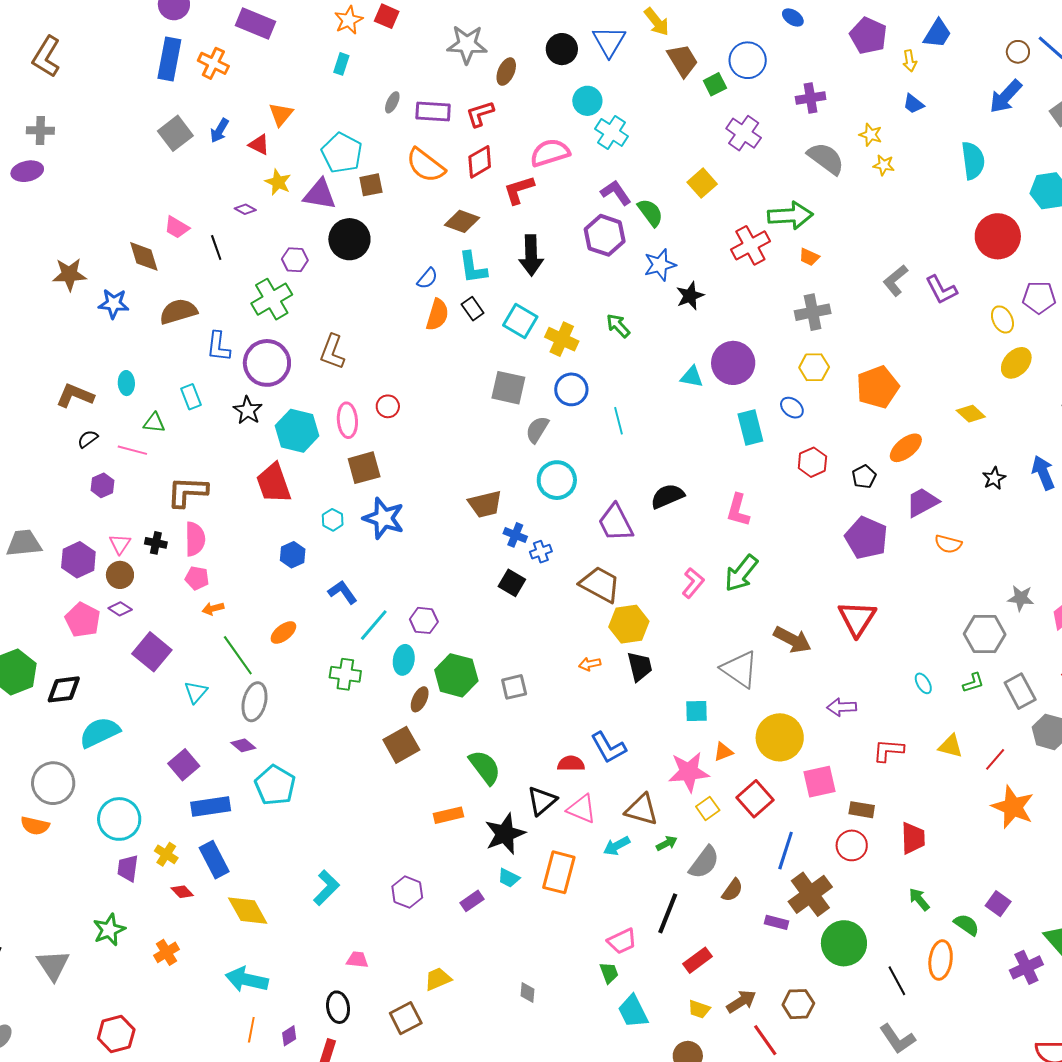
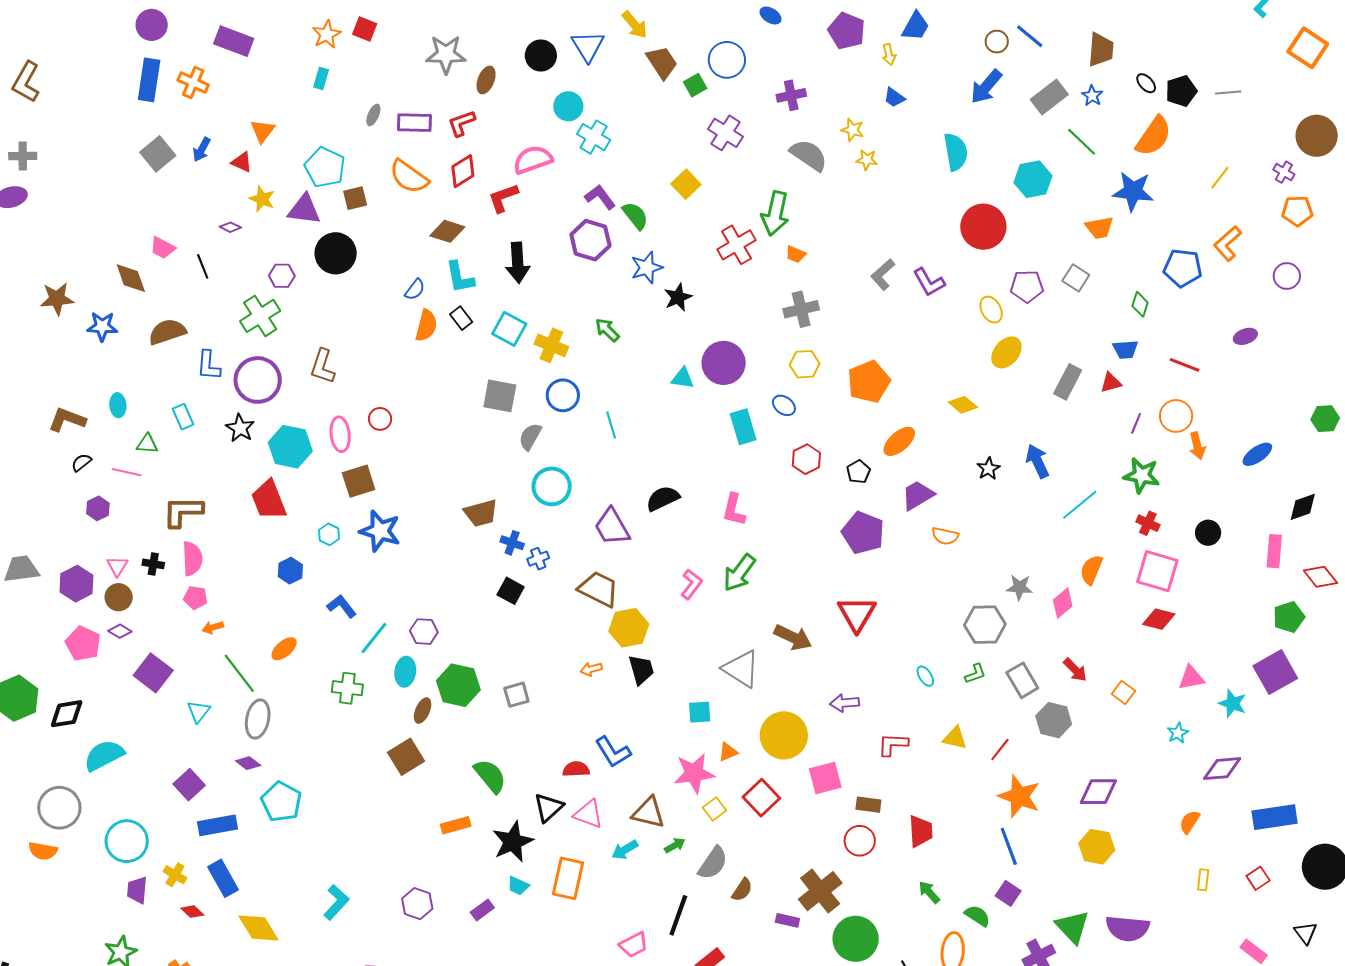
green arrow: (790, 215) -> (775, 213), turned 108
blue line: (786, 851) -> (1009, 846), moved, turned -36

